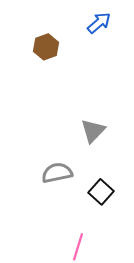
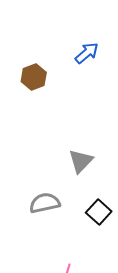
black square: (101, 192) -> (99, 212), moved

